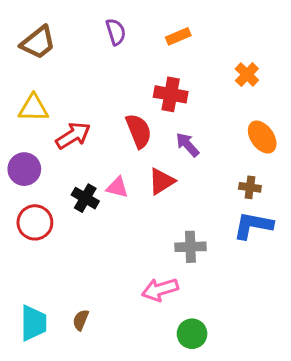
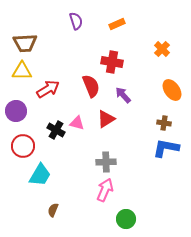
brown trapezoid: (38, 43) -> (25, 43), moved, turned 35
gray cross: (190, 247) -> (106, 162), moved
pink arrow: (160, 290) -> (105, 190), turned 130
cyan trapezoid: (33, 323) -> (40, 175), moved, turned 30

